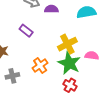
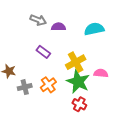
purple rectangle: (26, 31) -> (43, 52), moved
gray cross: (12, 76) -> (25, 87), moved

